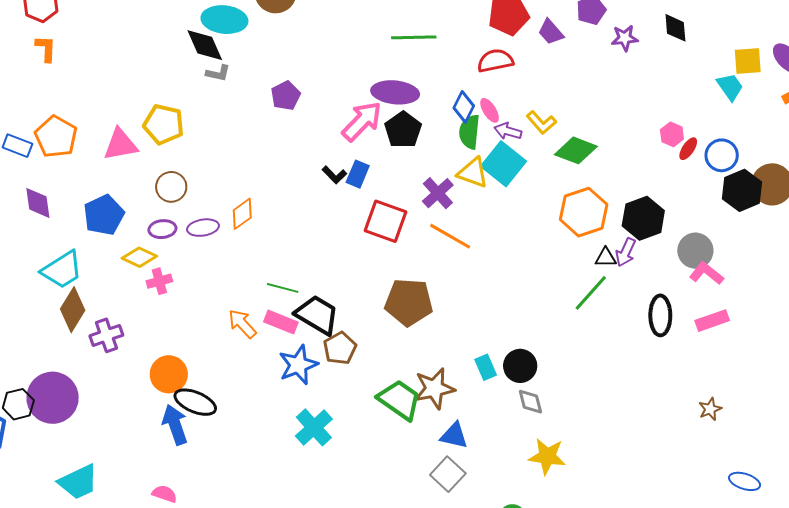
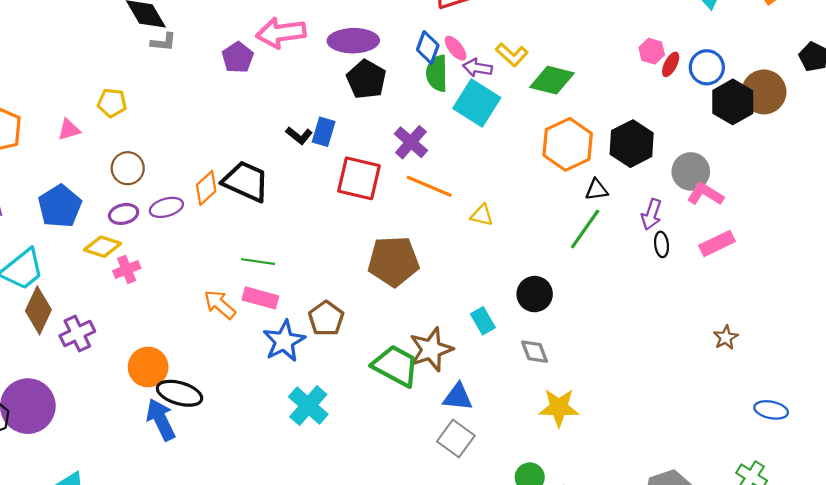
pink arrow: (362, 121) -> (281, 33), moved, turned -135
yellow pentagon: (164, 124) -> (112, 103), size x0.7
pink triangle: (120, 145) -> (69, 130), size x0.6
yellow triangle: (473, 173) -> (482, 215), moved, size x0.7
purple arrow: (626, 252) -> (651, 214), moved
black trapezoid: (317, 315) -> (246, 181), moved
black ellipse: (660, 315) -> (662, 244), size x0.6
black circle: (520, 366) -> (535, 294), moved

